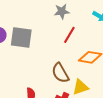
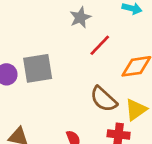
red line: (69, 35) -> (100, 45), turned 30

